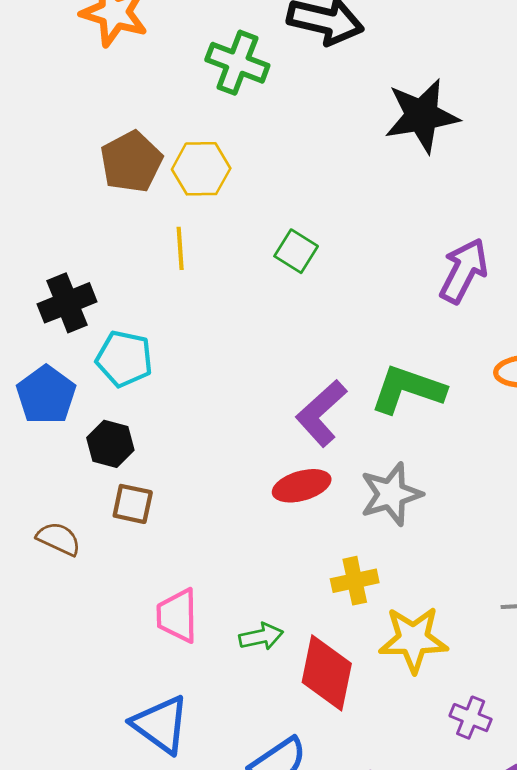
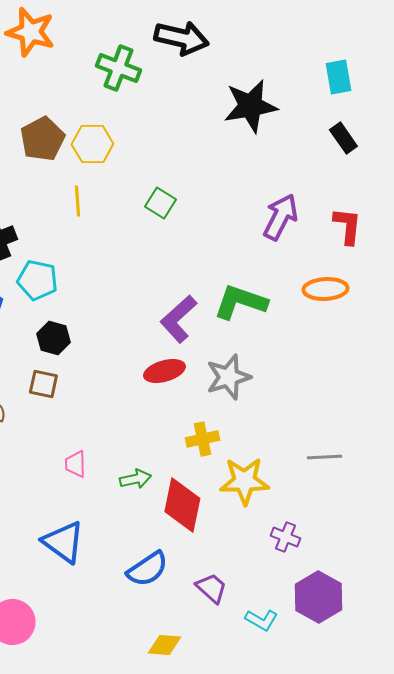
black hexagon: (110, 444) -> (53, 338), moved
pink trapezoid: (177, 616) -> (75, 464), size x0.7

